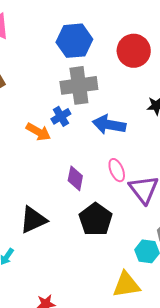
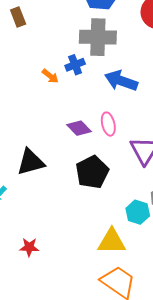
orange arrow: (38, 132) -> (50, 76), size x0.7
pink ellipse: (117, 170) -> (108, 124), moved
purple diamond: (75, 178) -> (79, 128), turned -65

